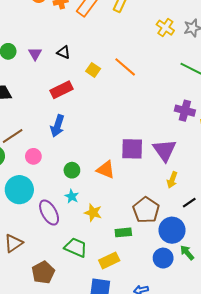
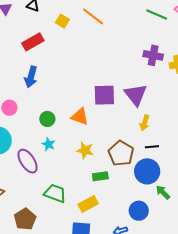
black line: (189, 203) -> (152, 147), moved, turned 32
yellow star: (93, 213) -> (85, 150), moved
blue circle: (163, 258) -> (139, 211), moved

